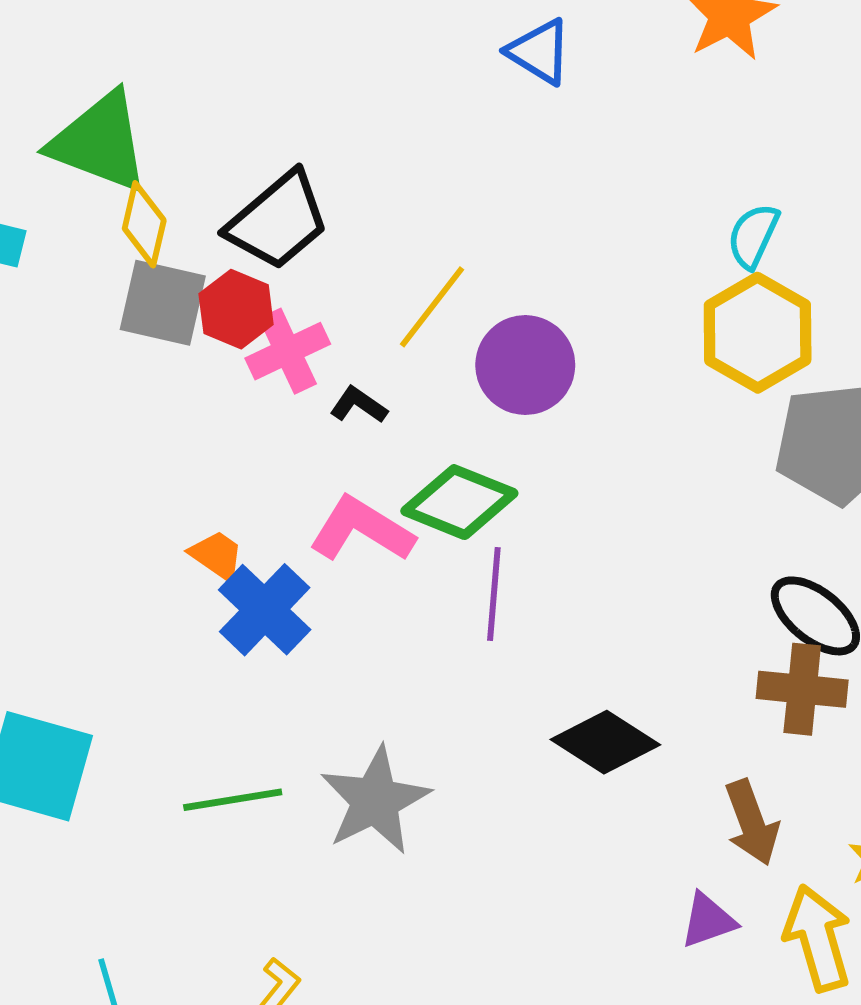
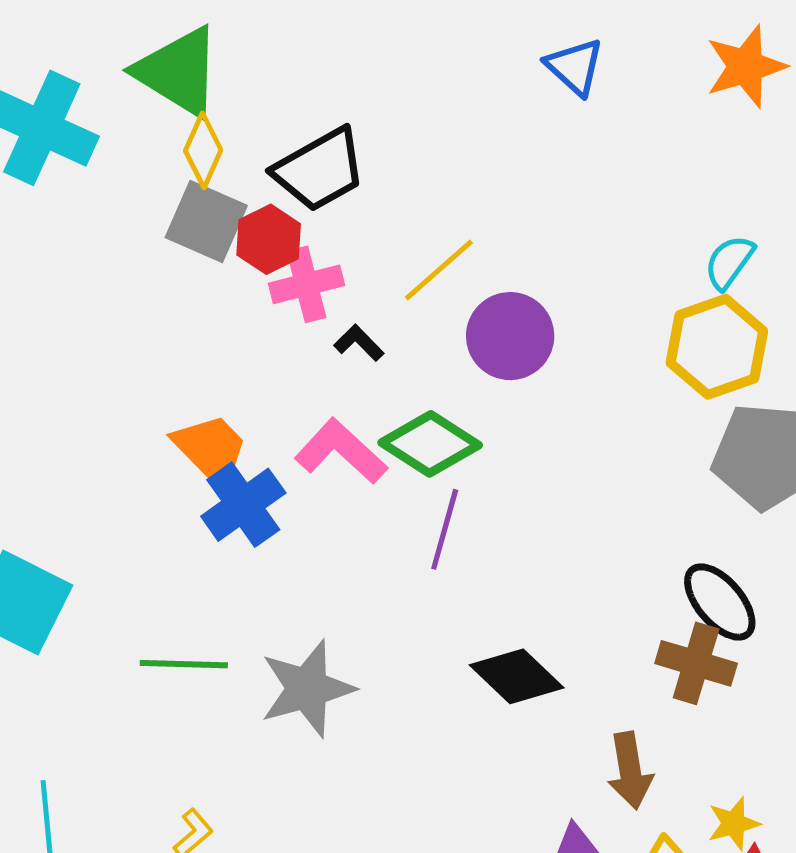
orange trapezoid: (217, 556) -> (211, 450), size x1.6

